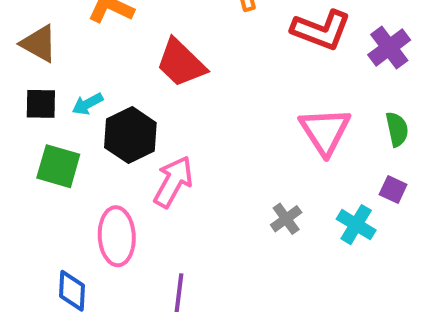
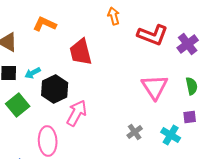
red trapezoid: (181, 63) -> (81, 52), turned 32
green square: (58, 166) -> (18, 105), turned 35
purple square: (393, 190) -> (190, 117), turned -32

